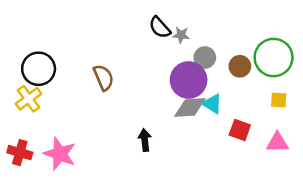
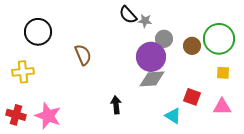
black circle: (39, 69) -> (38, 32), moved
yellow cross: (29, 99) -> (23, 72), turned 30
cyan triangle: (212, 104) -> (173, 116), moved

